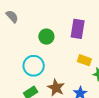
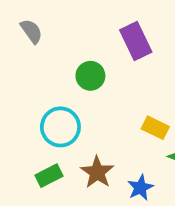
purple rectangle: (78, 29) -> (136, 41), moved, turned -42

